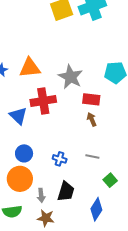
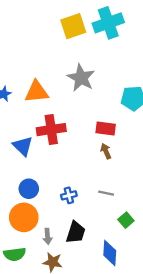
gray star: (71, 77) -> (81, 78), moved
blue cross: (60, 159) -> (69, 195), turned -32
blue diamond: (96, 209) -> (110, 253), turned -30

